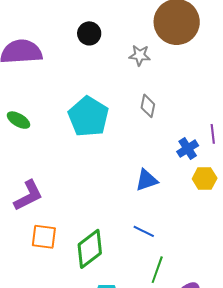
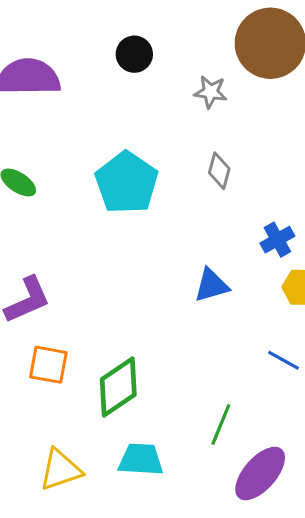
blue line: (144, 231) -> (283, 360), moved

